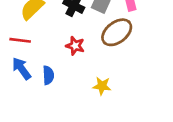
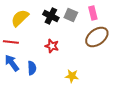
brown ellipse: (117, 32) -> (97, 37), moved

